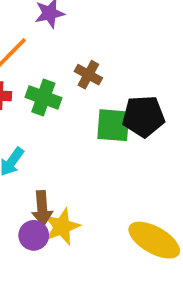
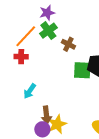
green cross: (43, 97) -> (48, 31), moved, turned 36

